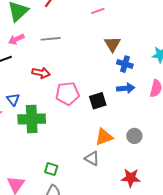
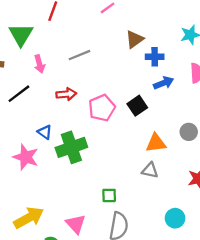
pink arrow: (16, 39) -> (39, 64), moved, turned -63
gray line: (51, 39) -> (79, 55), moved
brown triangle: (112, 44) -> (135, 39), turned 42
orange triangle: (104, 137) -> (156, 143), turned 30

